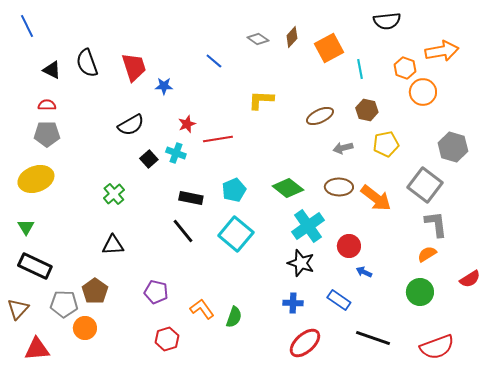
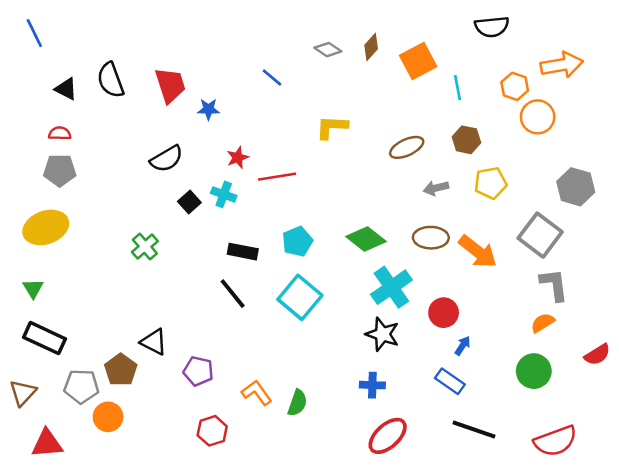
black triangle: (113, 245) -> (154, 342), moved, turned 30
blue arrow: (364, 272) -> (463, 346), turned 98
blue rectangle: (339, 300) -> (450, 381), moved

